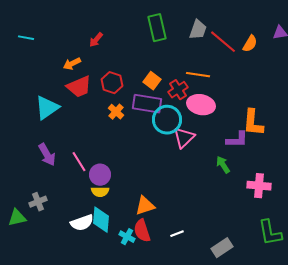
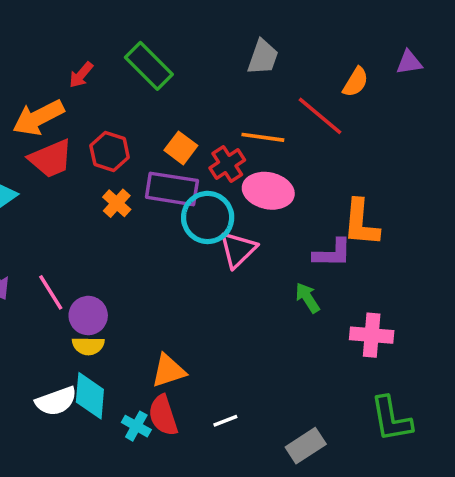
green rectangle: (157, 28) -> (149, 66), moved, turned -32
red line: (223, 42) -> (320, 116), moved
orange arrow: (72, 64) -> (38, 118), size x1.6

